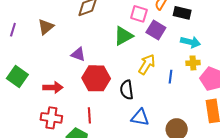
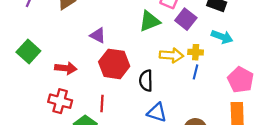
yellow cross: (193, 63) -> (196, 52), moved
yellow arrow: (147, 64) -> (171, 55), turned 55

